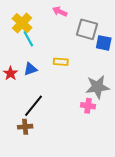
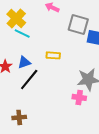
cyan line: (28, 39) -> (22, 33), turned -35
black line: (34, 106) -> (29, 79), moved

